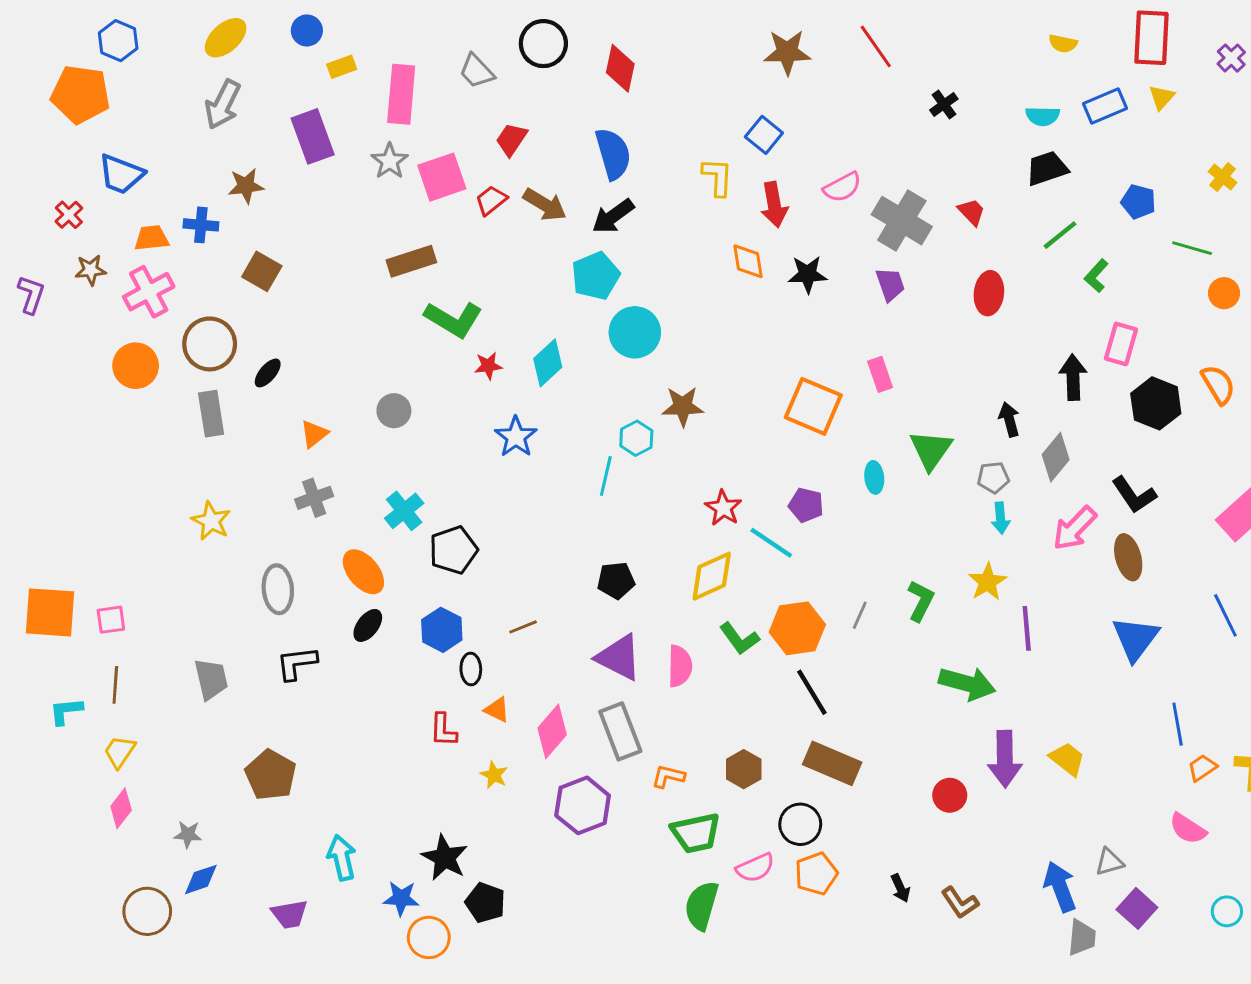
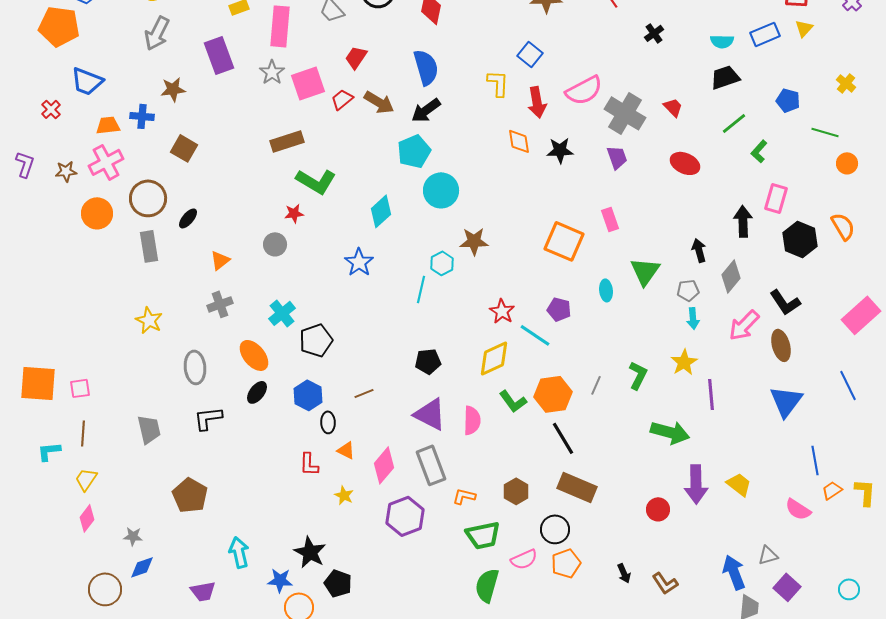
pink semicircle: (842, 187) -> (584, 90), size x1.4
brown star: (91, 270) -> (66, 171), moved
red ellipse: (989, 293) -> (685, 163), turned -72
red star: (488, 366) -> (294, 213), moved
pink semicircle: (1188, 829) -> (798, 509), moved

